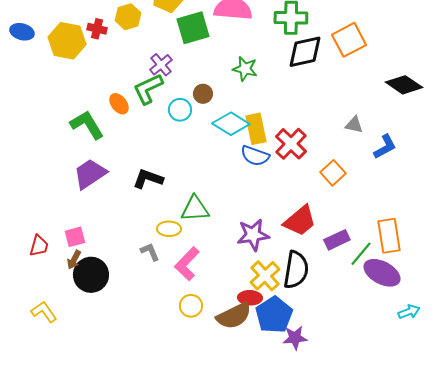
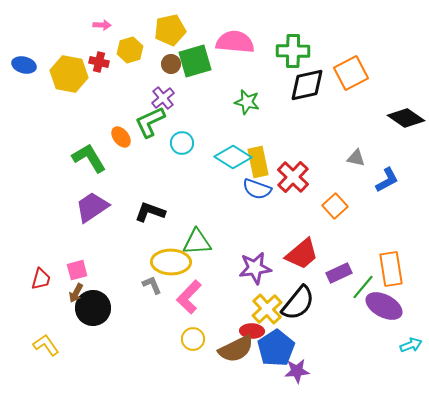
brown circle: (203, 94) -> (171, 64), moved
yellow ellipse: (169, 229) -> (171, 262), size x1.6
black semicircle: (296, 270) -> (298, 303), turned 30

